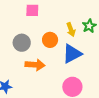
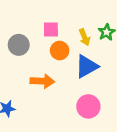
pink square: (32, 10) -> (51, 29), moved
gray circle: (22, 43) -> (19, 45), moved

